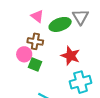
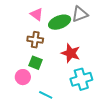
gray triangle: (81, 17) -> (80, 14), turned 42
pink circle: (24, 54) -> (23, 77), moved

